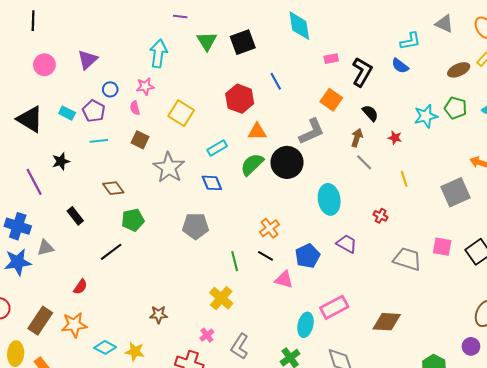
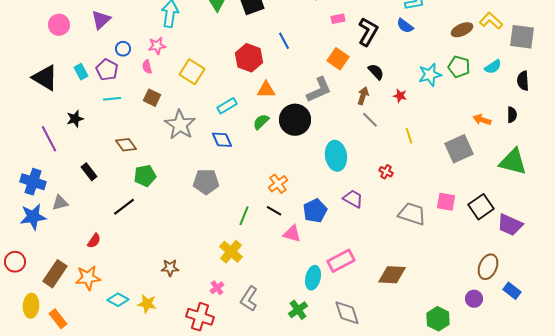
cyan rectangle: (67, 113) -> (81, 72), turned 35
green semicircle: (252, 164) -> (261, 122), size x0.7
green line: (235, 261) -> (244, 216), turned 36

